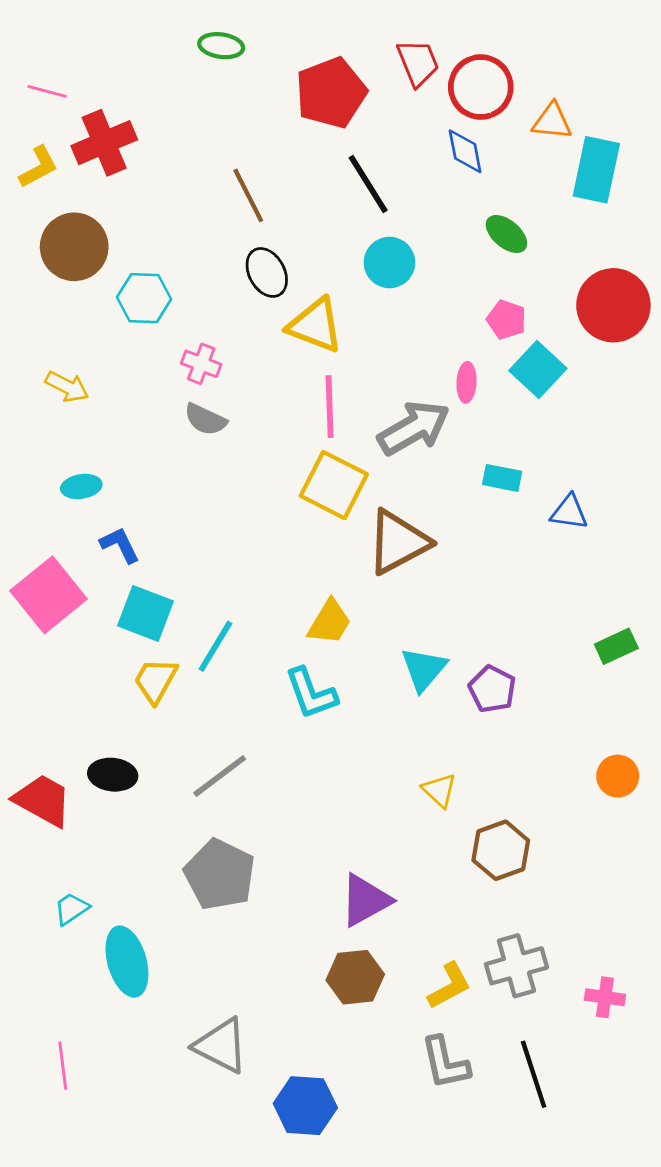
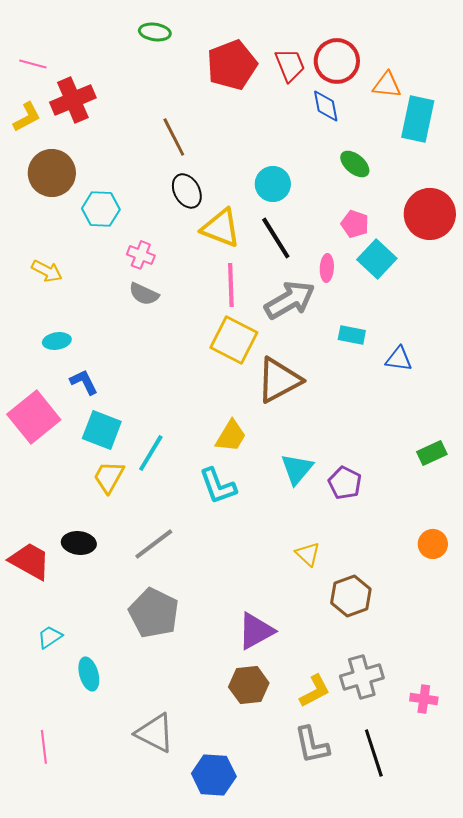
red trapezoid: (418, 63) -> (290, 65), moved
black line: (368, 184) -> (276, 238), moved
cyan ellipse: (127, 962) -> (89, 674), size x0.7

